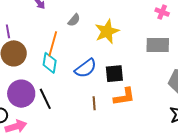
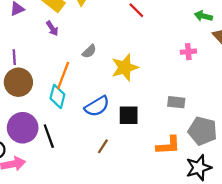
pink cross: (162, 12) -> (188, 52), turned -32
gray rectangle: (158, 45) -> (176, 102), moved, size x0.7
orange L-shape: (124, 97) -> (168, 145), moved
brown line: (94, 103) -> (103, 146), turned 32

